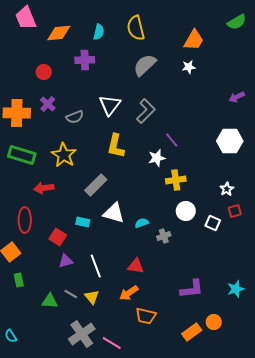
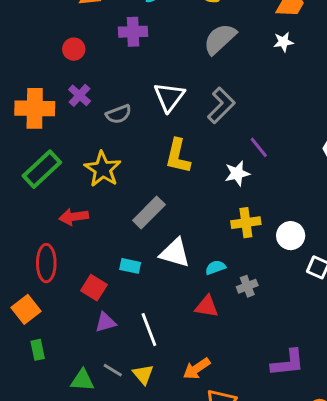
green rectangle: (22, 155) -> (42, 169), turned -60
yellow cross: (176, 180) -> (246, 223), moved
white circle: (186, 211) -> (291, 236), moved
red triangle: (136, 266) -> (207, 306), moved

